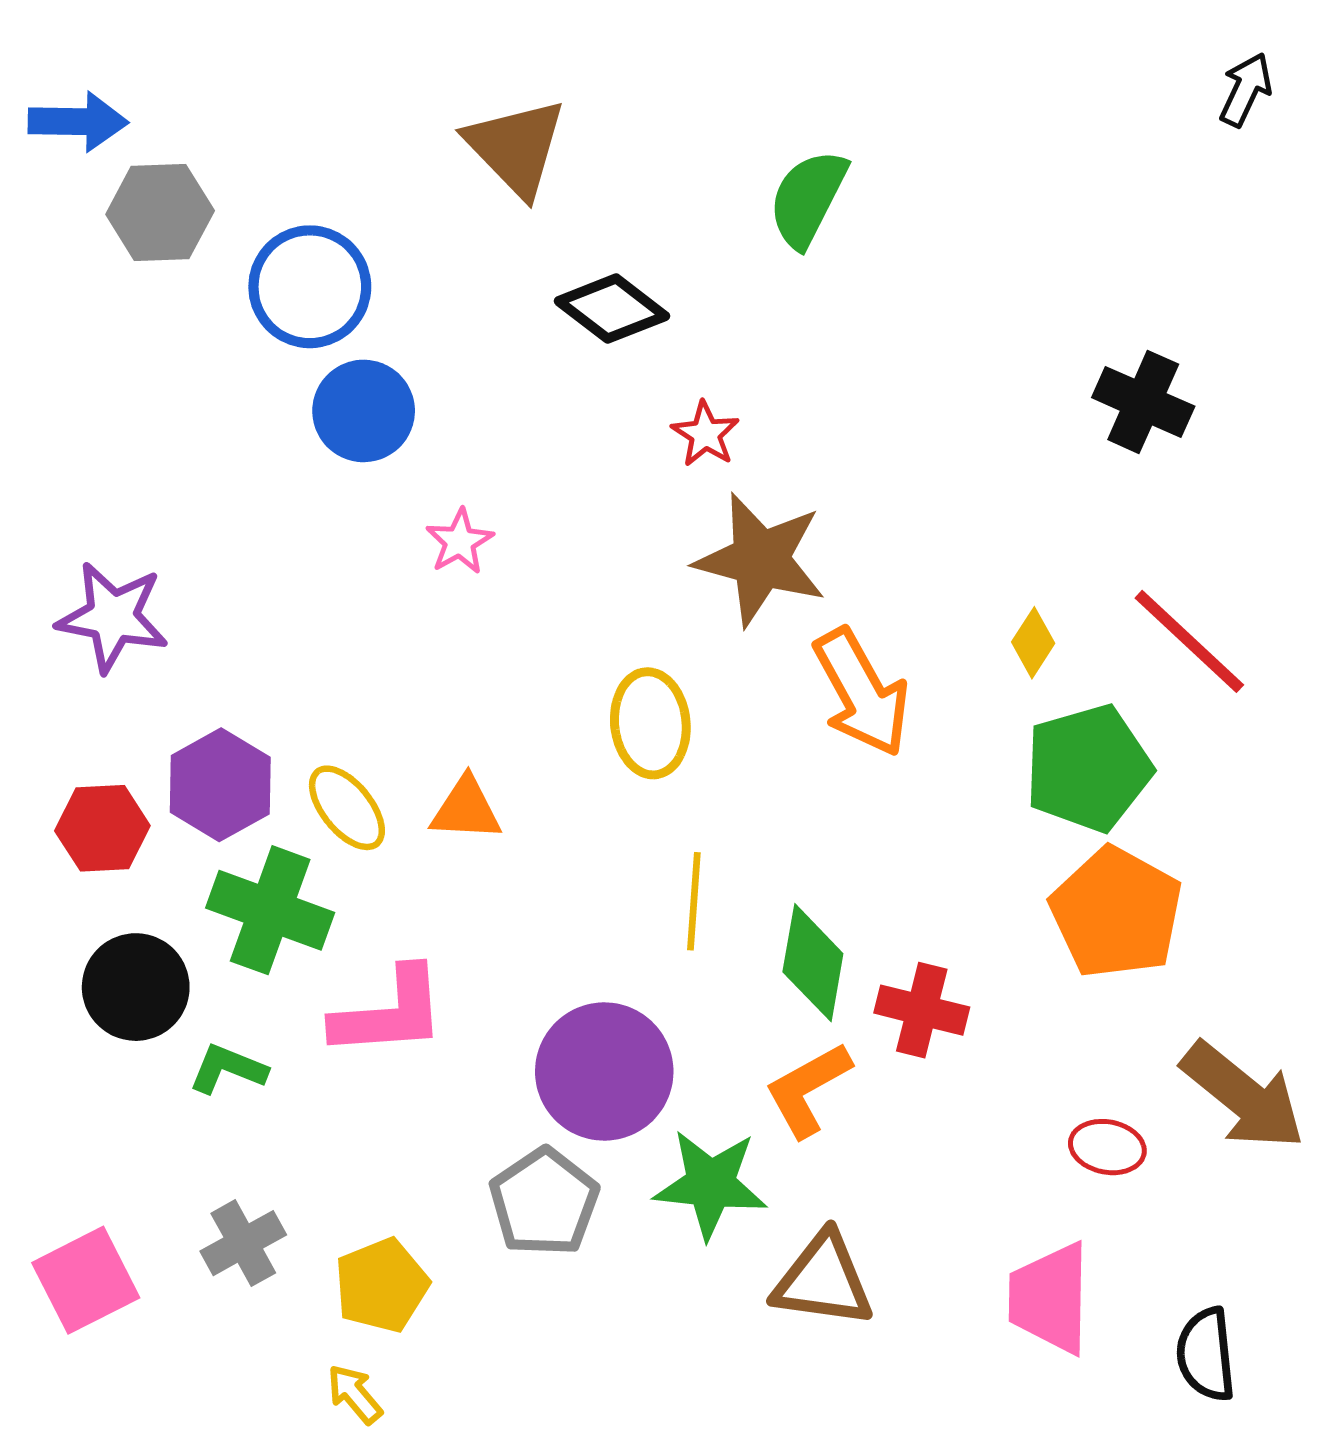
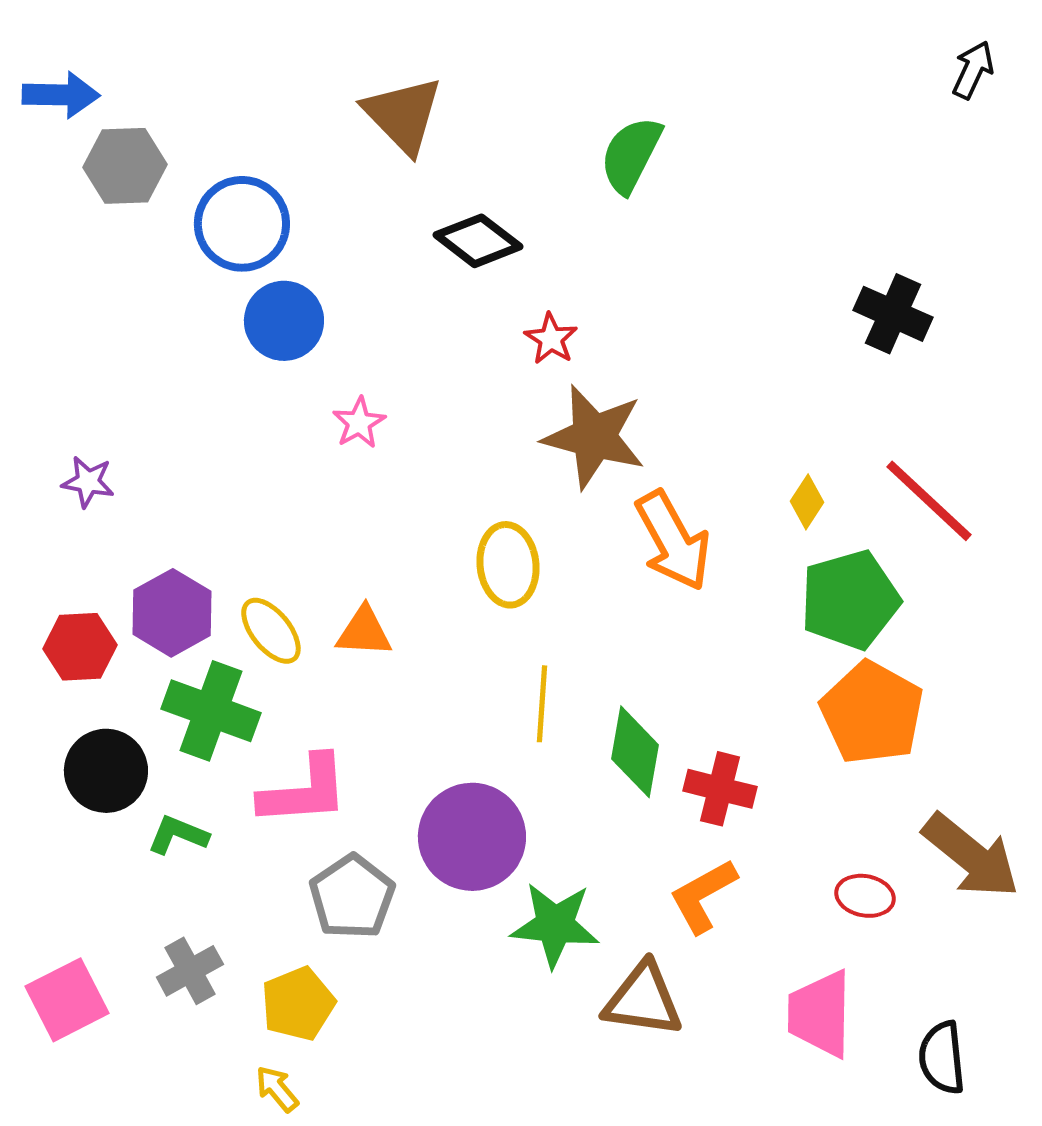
purple star: (113, 617) -> (88, 482), size x0.6
orange L-shape: (808, 1089) -> (703, 896), moved
gray pentagon: (544, 1202) -> (352, 897), moved

